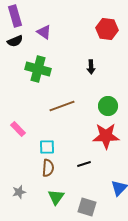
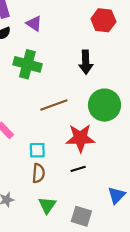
black arrow: (91, 67) -> (86, 62), size x1.5
green circle: (108, 106) -> (104, 105), size x1.5
red star: (106, 136) -> (80, 138), moved

